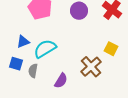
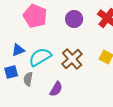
blue square: (16, 64) -> (11, 72), turned -32
brown cross: (91, 67) -> (72, 59), moved

